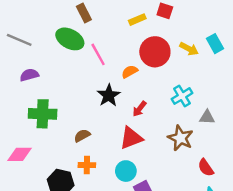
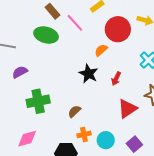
pink line: (98, 54) -> (75, 23), moved
red triangle: (131, 138) -> (127, 109), moved
cyan circle: (126, 171) -> (106, 140), moved

